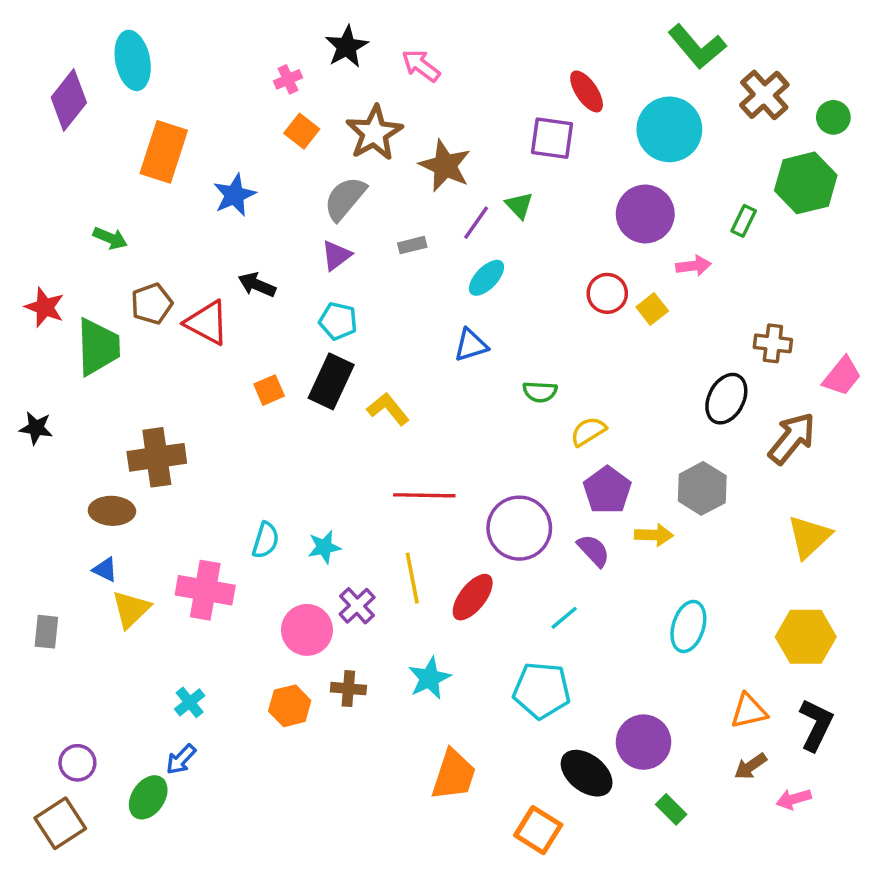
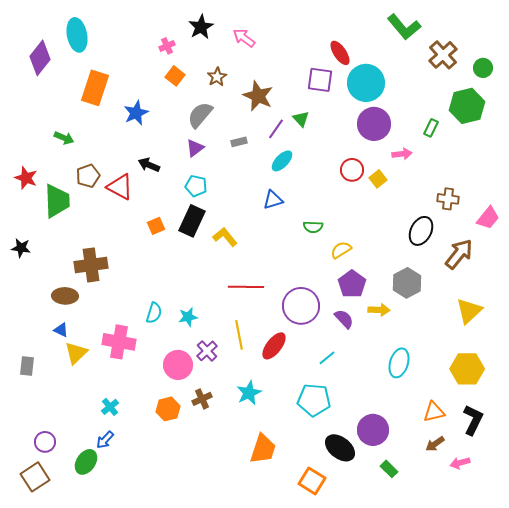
cyan circle: (669, 129) -> (366, 83), moved
brown star: (374, 133) -> (217, 77), size x0.6
brown cross: (348, 689) -> (202, 399), turned -30

